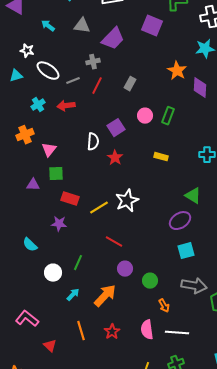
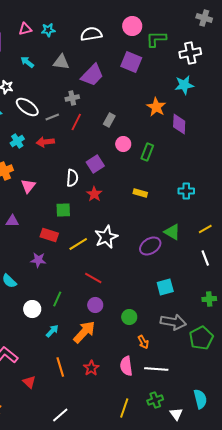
pink circle: (145, 116) -> (123, 144), moved
green square: (56, 174) -> (63, 210), moved
purple ellipse: (180, 221) -> (150, 246), moved
purple circle: (125, 269) -> (95, 305), moved

